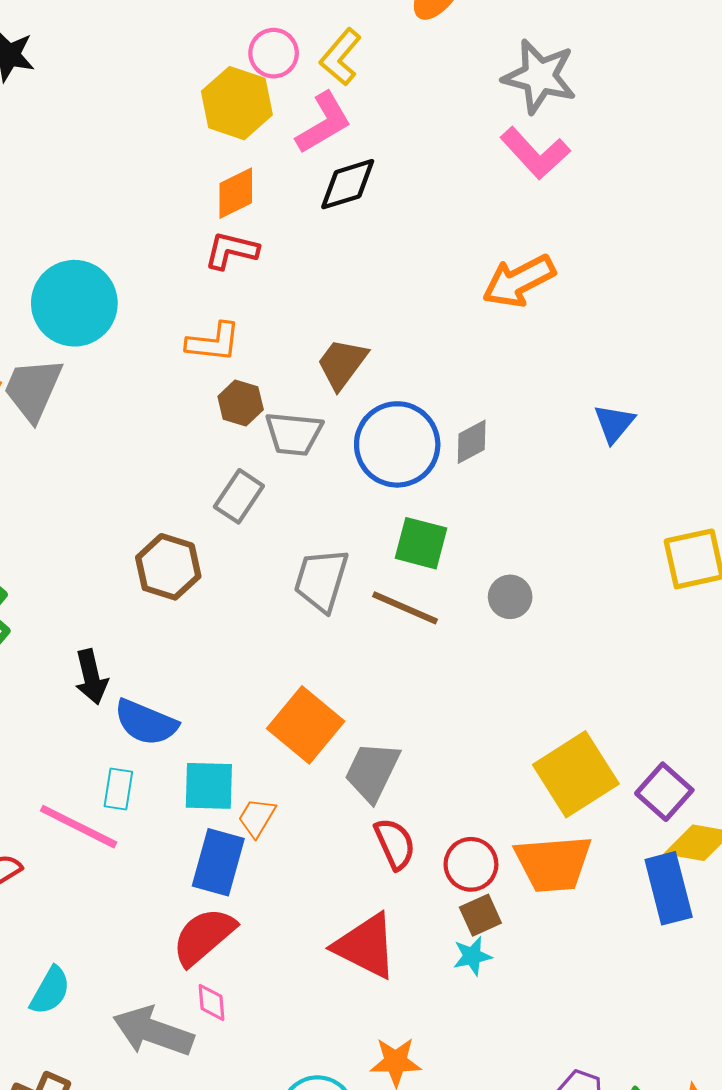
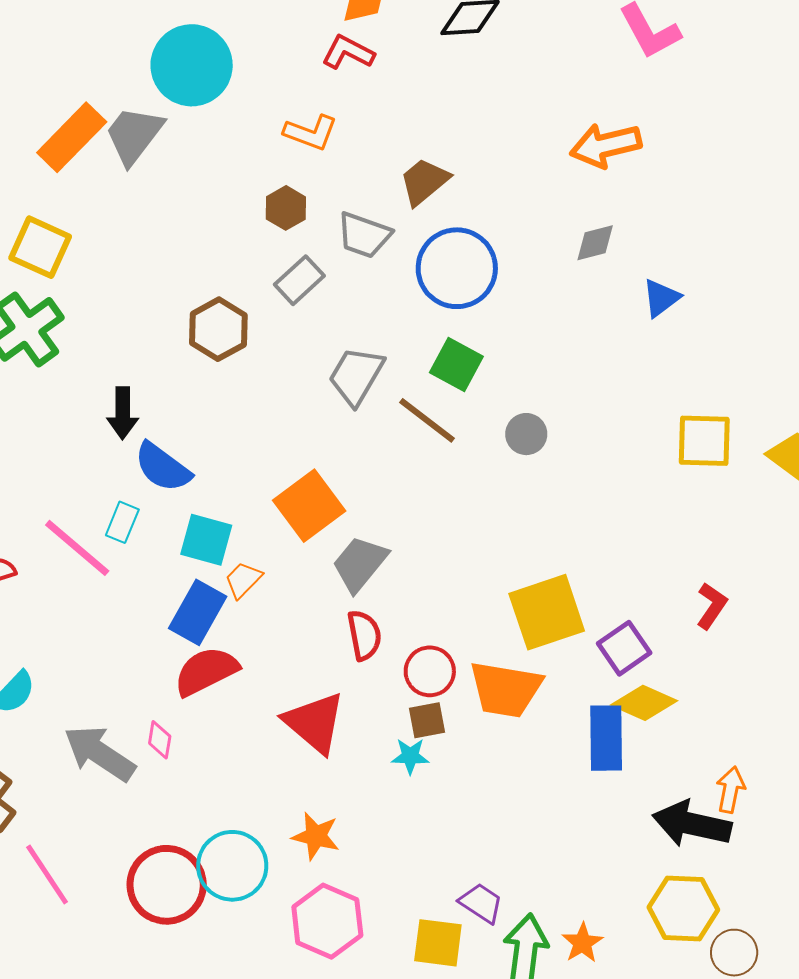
brown hexagon: (241, 403) -> (286, 208), moved
gray diamond: (472, 442) -> (595, 243), moved
red semicircle: (204, 936) -> (206, 671), moved

